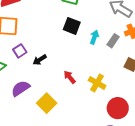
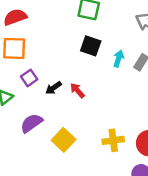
red arrow: (70, 77) -> (77, 90), moved
yellow cross: (97, 83) -> (113, 140), moved, turned -36

